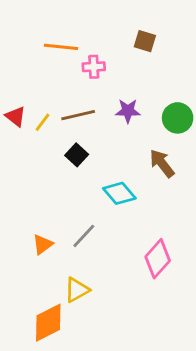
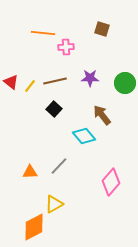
brown arrow: (162, 163) -> (102, 115), moved
orange triangle: (43, 244) -> (30, 172), turned 35

